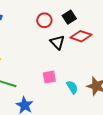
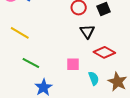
red diamond: (81, 36) -> (104, 52), moved

